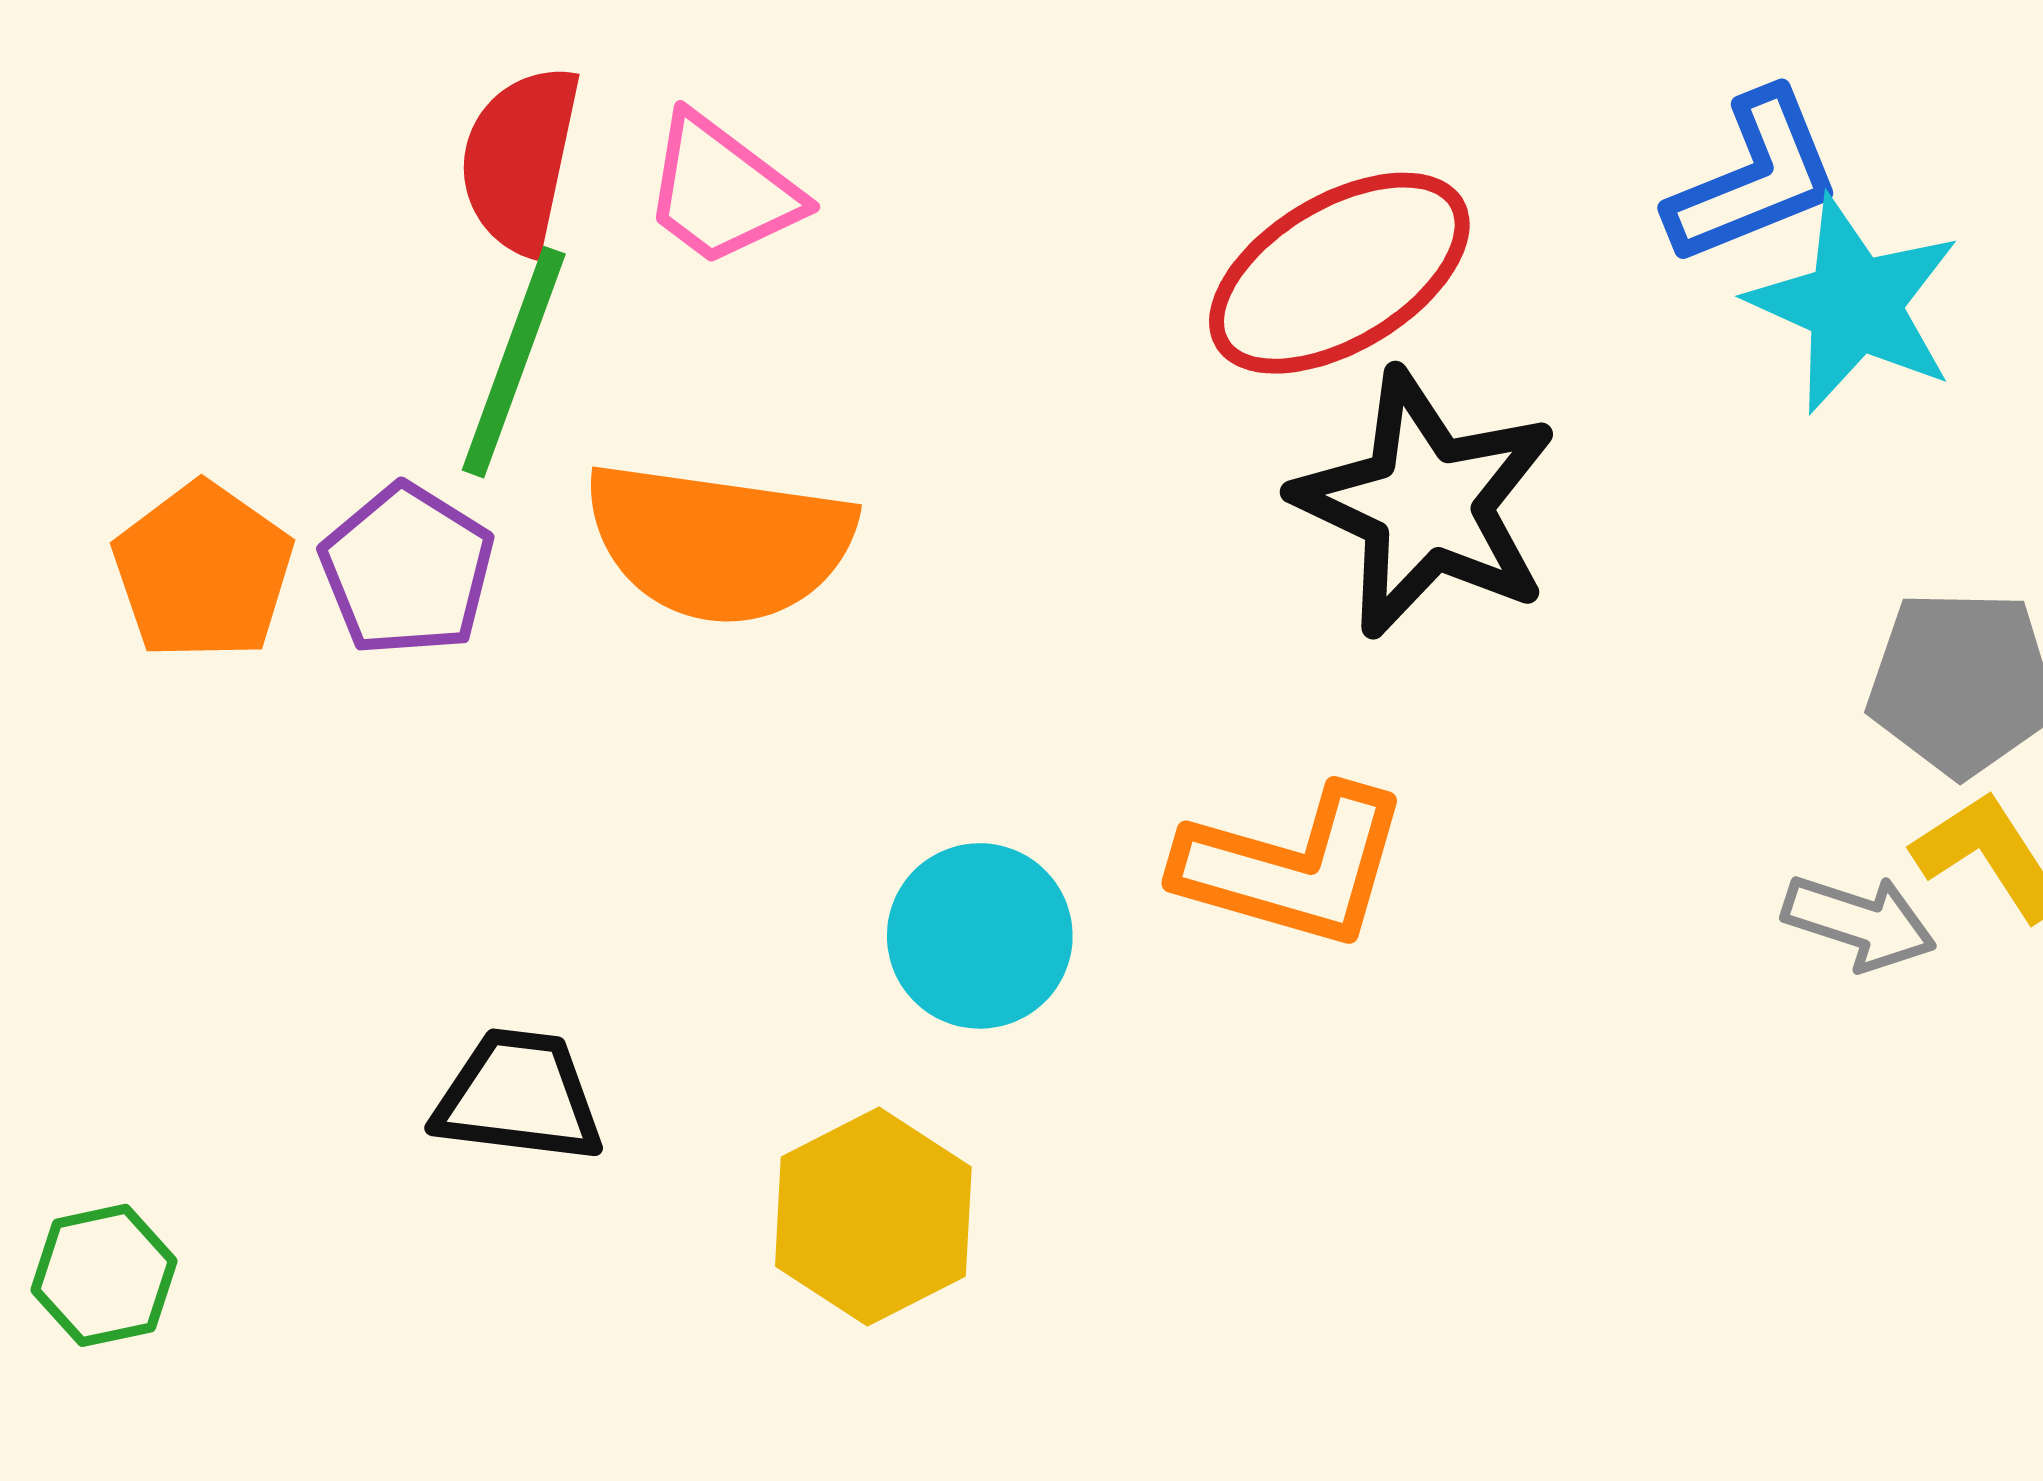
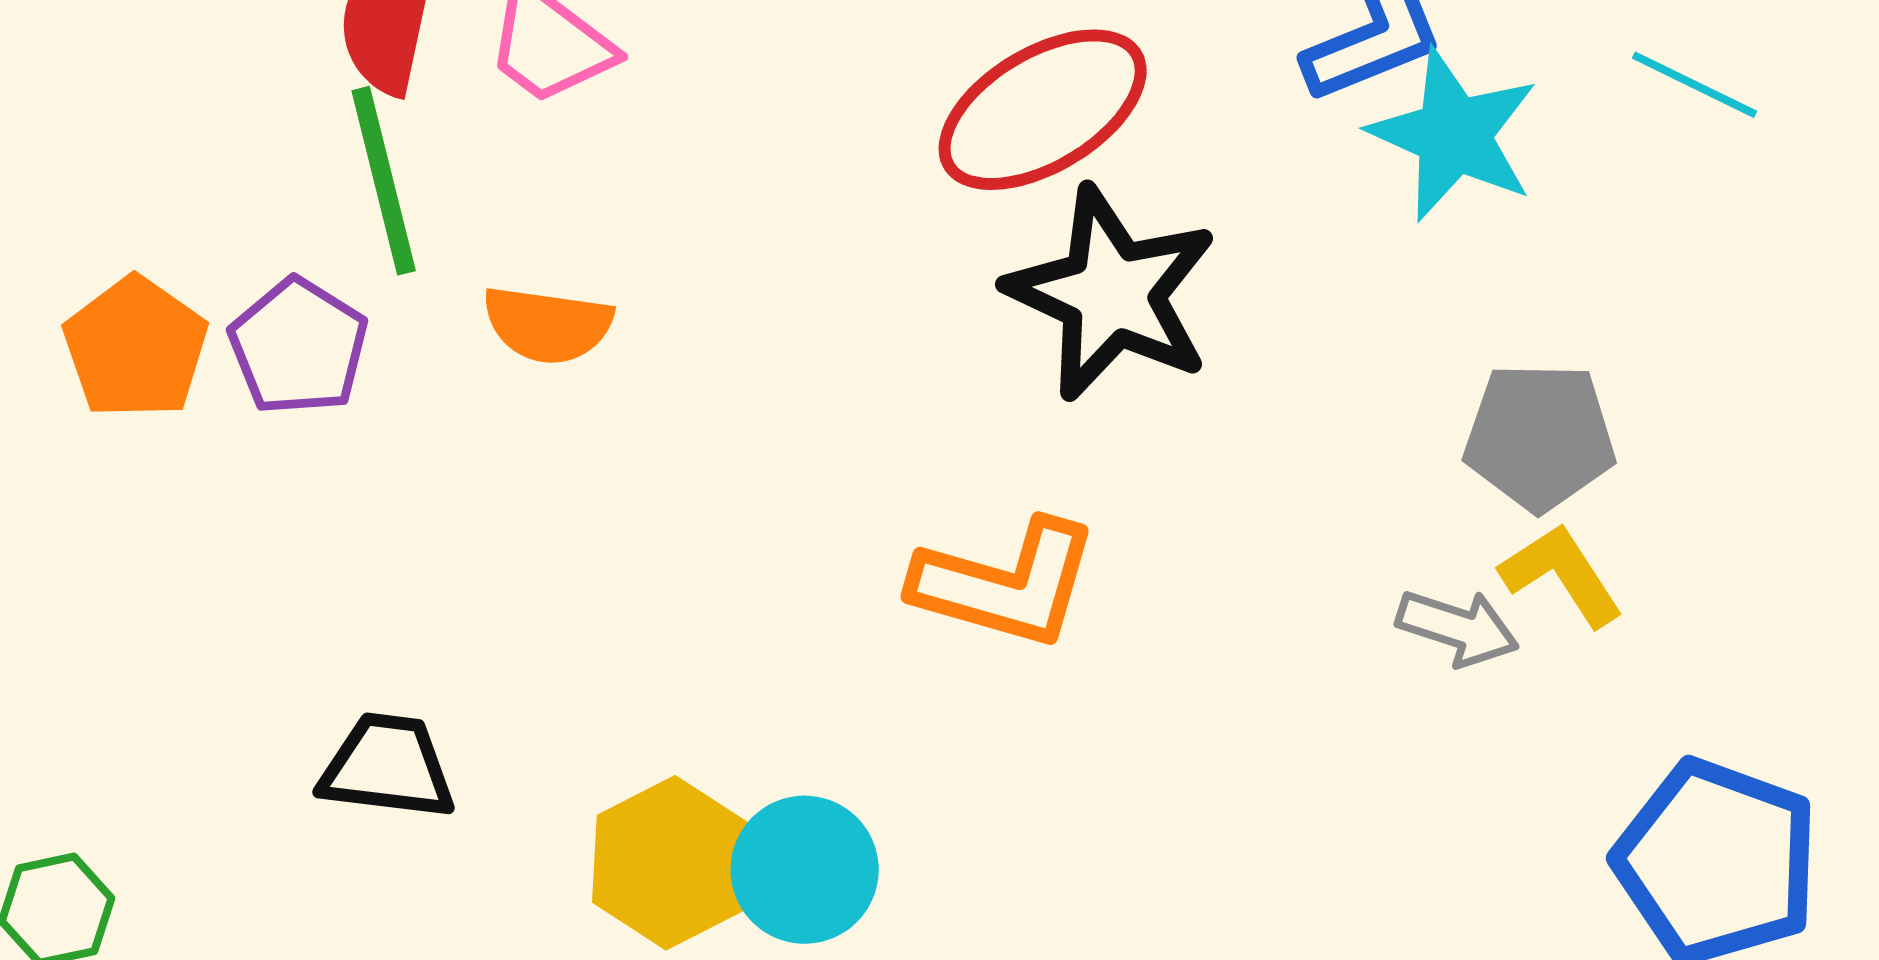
green line: (514, 362) -> (384, 181), turned -34
orange semicircle: (719, 543) -> (548, 325), size x0.6
cyan circle: (980, 936) -> (805, 870), moved

